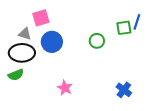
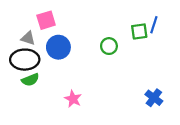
green semicircle: (16, 75) -> (30, 80), moved
blue cross: (124, 90) -> (154, 98), moved

